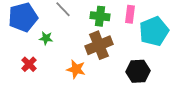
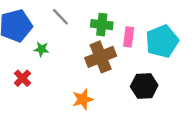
pink rectangle: (130, 14) -> (129, 37), moved
orange star: (76, 69) -> (83, 99), moved, turned -30

